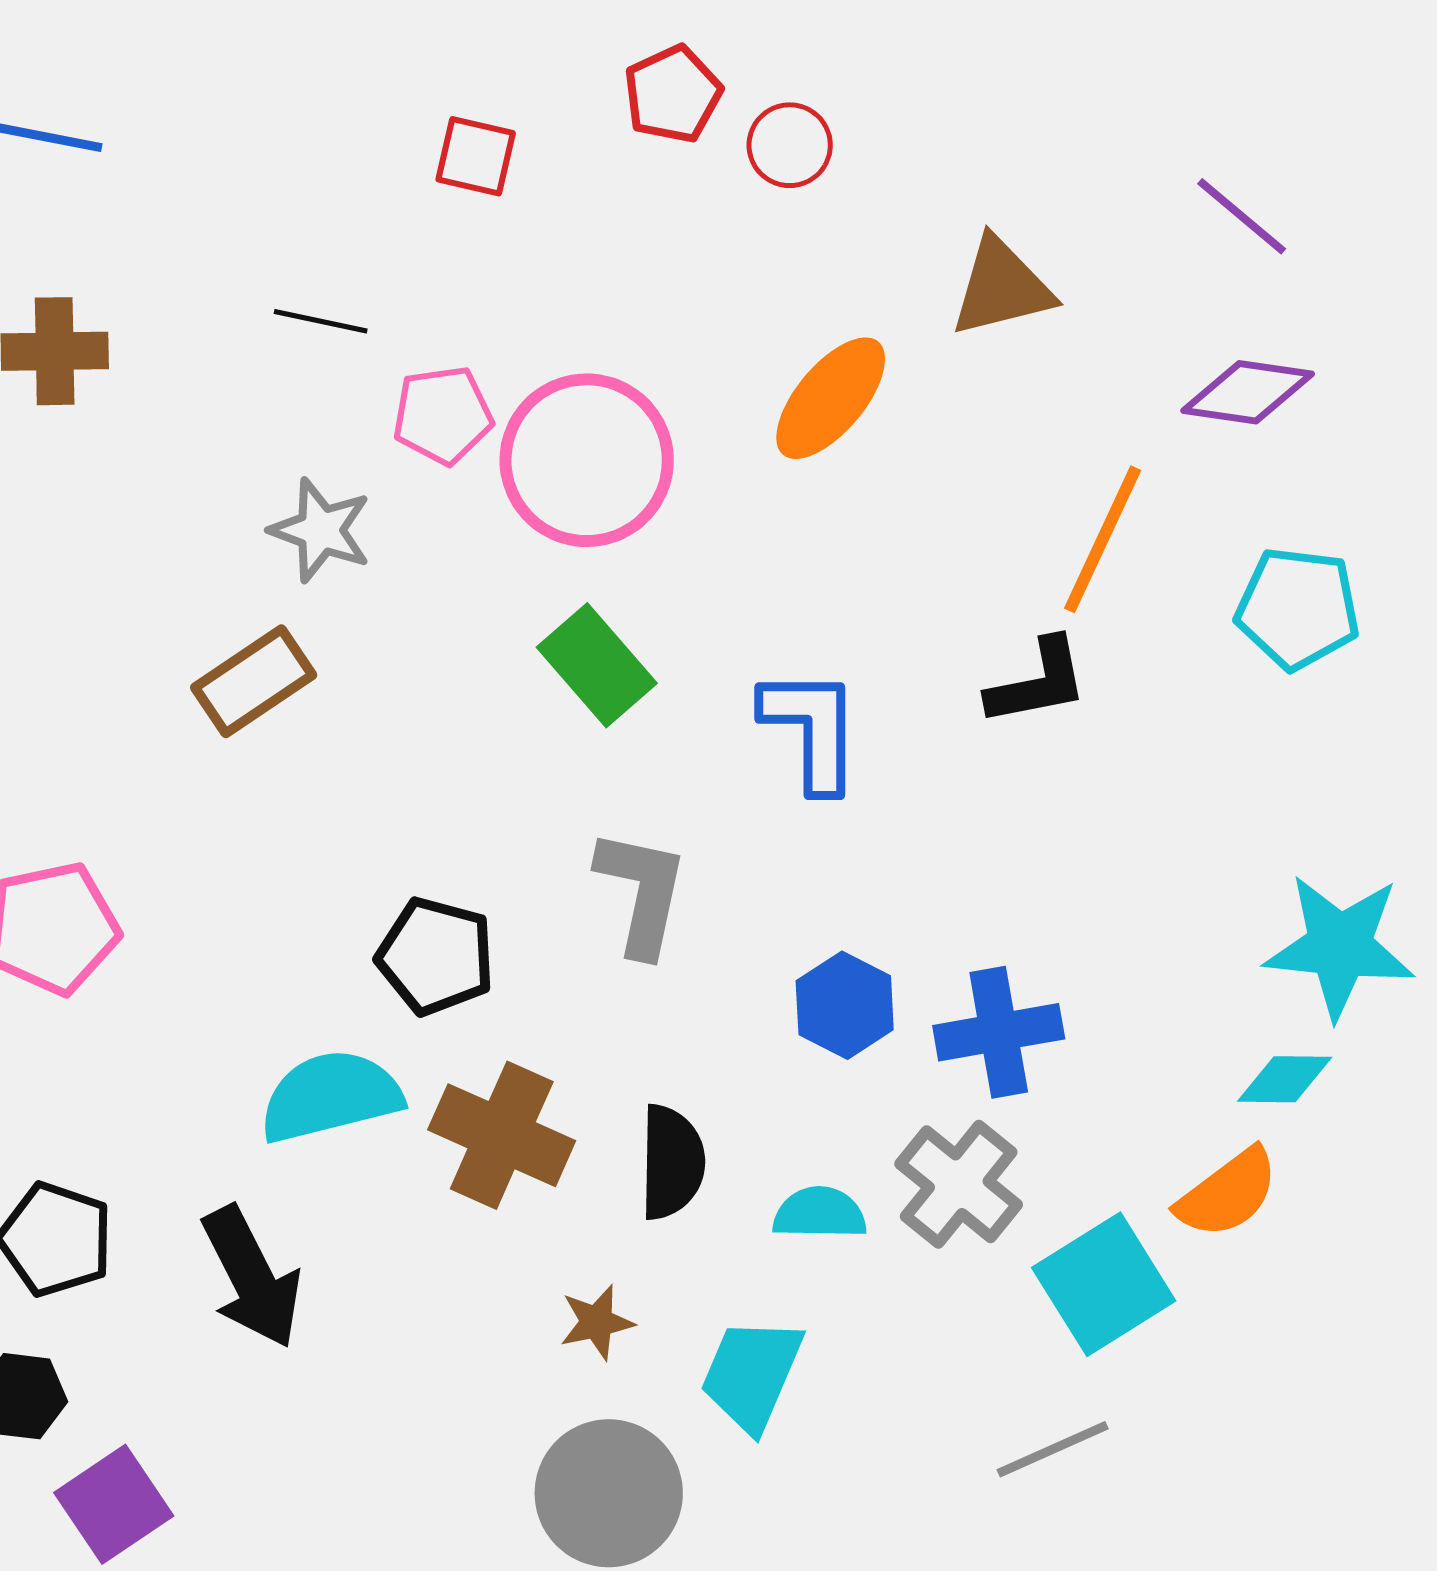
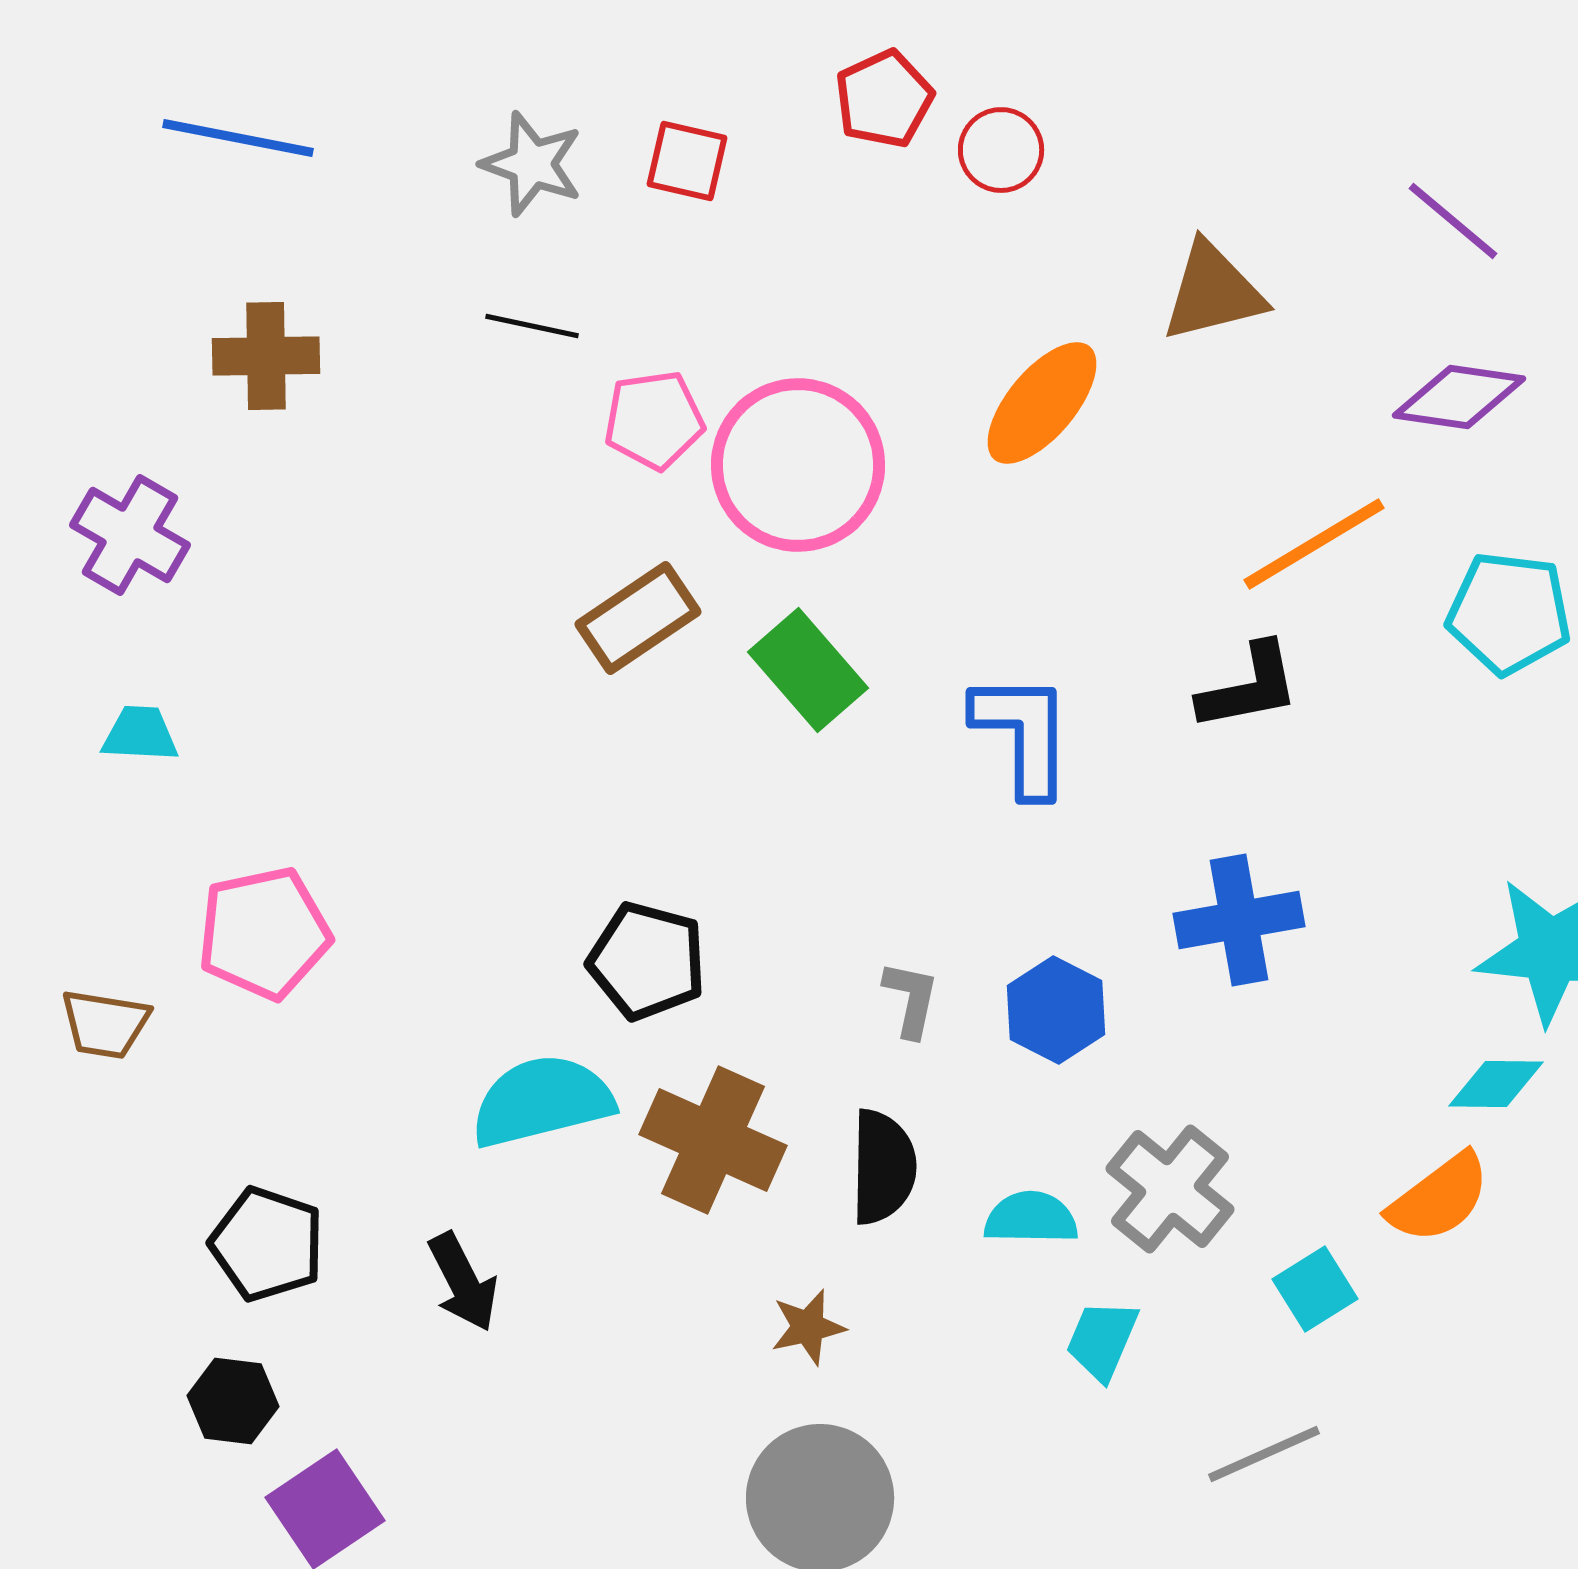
gray star: (321, 530) -> (532, 164), moved
orange line: (1103, 539) -> (1314, 544), turned 34
brown rectangle: (254, 681) -> (638, 618), moved
gray L-shape: (642, 892) -> (911, 999), moved, size x0.6
blue cross: (999, 1032) -> (1239, 920), moved
black arrow: (252, 1277) -> (463, 1282), size x0.7
cyan square: (1104, 1284) -> (1315, 1289), size x0.6
cyan trapezoid: (752, 1374) -> (1102, 1340), moved, size x0.7

